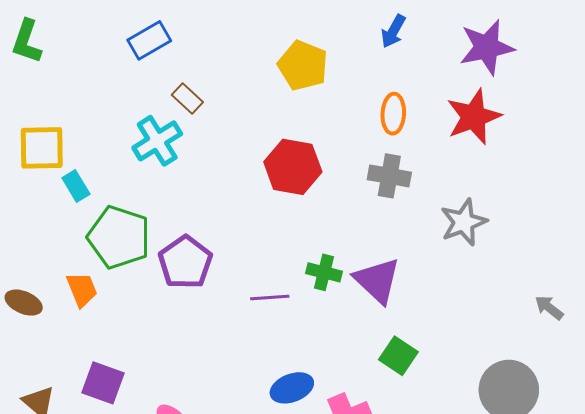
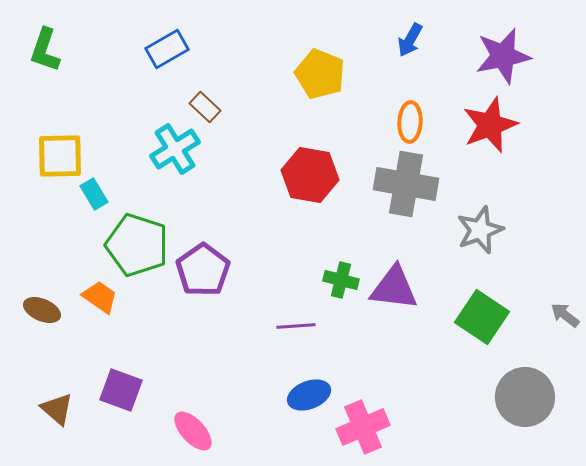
gray cross: (389, 176) -> (406, 184), size x1.5
purple triangle: (377, 280) -> (394, 288), turned -36
orange trapezoid: (82, 289) -> (100, 297), turned -33
purple line: (270, 297) -> (296, 326), moved
green square: (398, 356) -> (482, 317), moved, size x1.4

